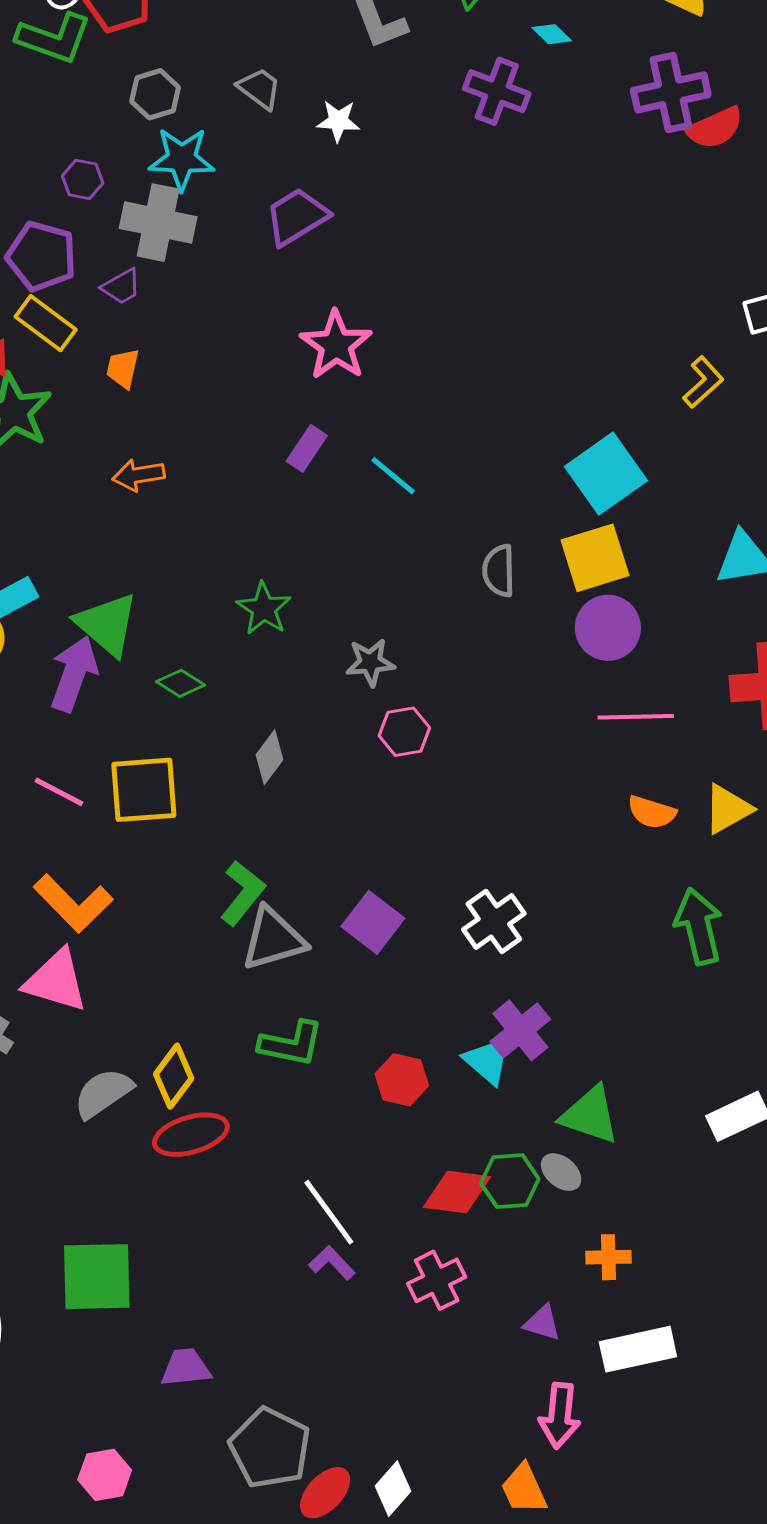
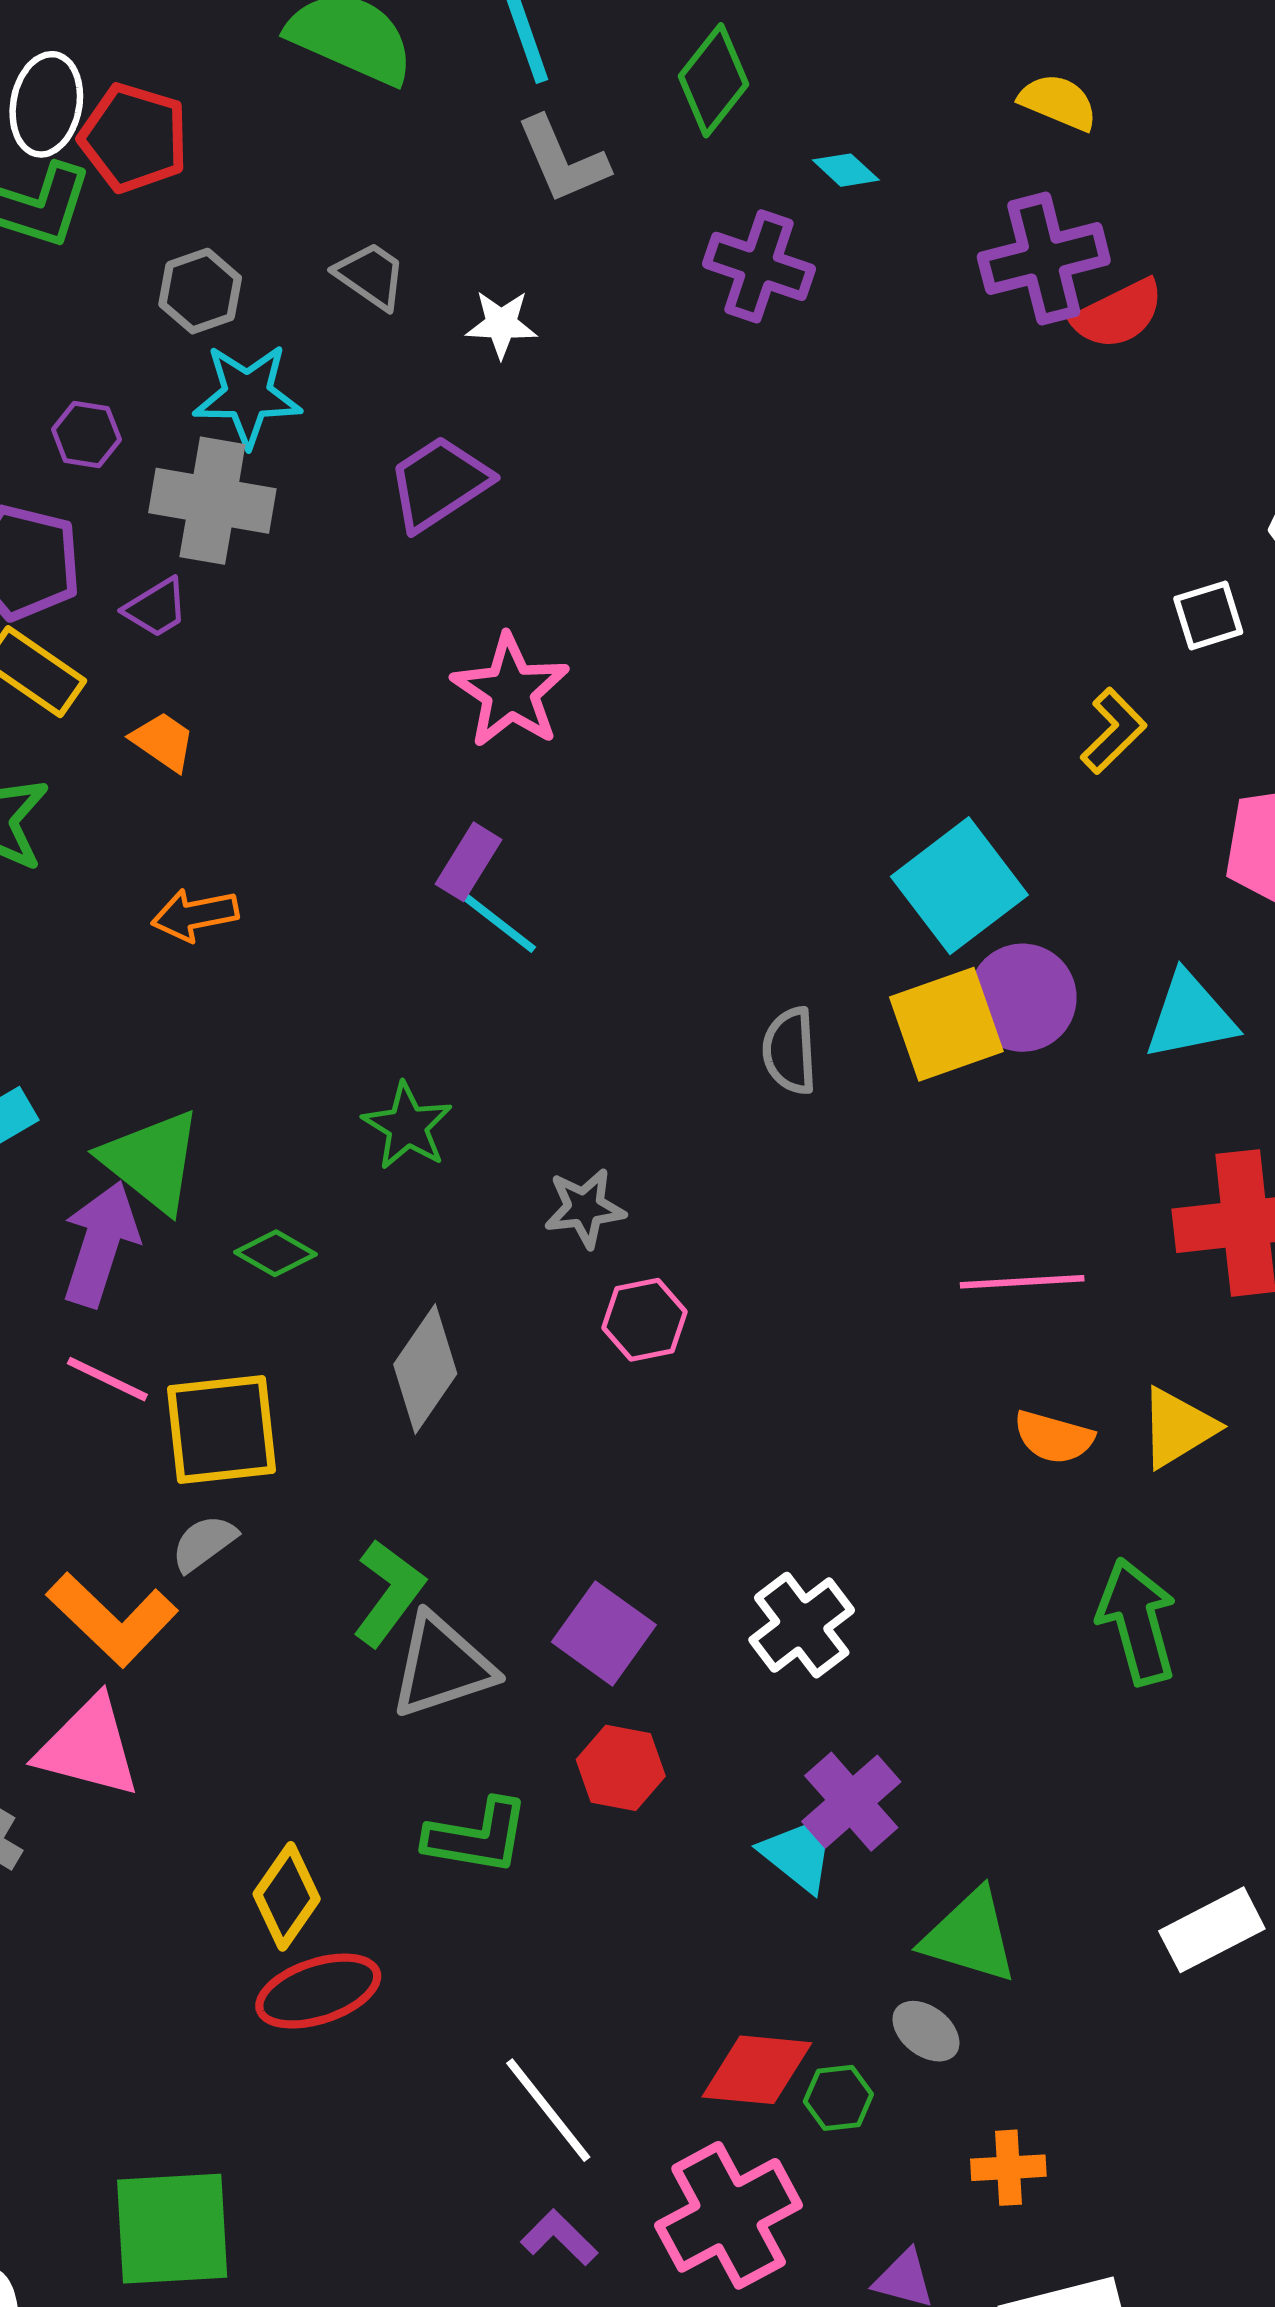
orange trapezoid: (123, 368) -> (163, 741), turned 114
cyan line: (393, 476) -> (500, 923), moved
purple circle: (608, 628) -> (1022, 998), moved
gray diamond: (270, 757) -> (425, 1369), size x1.4
pink line: (59, 792) -> (107, 1379), moved
red hexagon: (402, 1080) -> (621, 1768), moved
gray semicircle: (103, 1093) -> (204, 1543), moved, size x0.7
green hexagon: (510, 1181) -> (838, 2098), moved, size x0.7
purple L-shape: (332, 1263) -> (559, 2238), moved
pink cross: (437, 1280) -> (729, 2215), size x1.5

